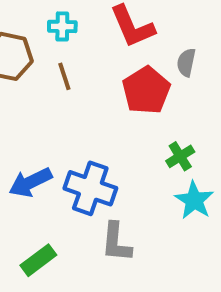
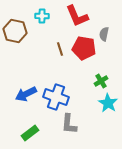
brown line: (64, 76) -> (60, 49), moved
red pentagon: (146, 90) -> (84, 48), turned -30

